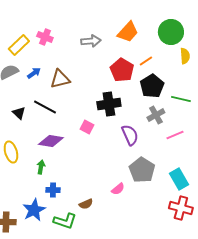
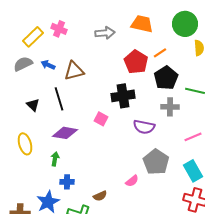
orange trapezoid: (128, 32) -> (142, 24), turned -120
blue arrow: (34, 73) -> (48, 65), turned -120
black line: (45, 107) -> (59, 99), turned 45
gray cross: (156, 115) -> (170, 107), turned 30
purple semicircle: (130, 135) -> (144, 127), turned 125
pink line: (175, 135) -> (193, 137), moved

